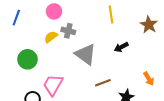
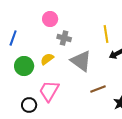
yellow line: (111, 14) -> (106, 34), moved
blue line: (16, 18) -> (13, 38), moved
yellow semicircle: (51, 37) -> (47, 59), moved

